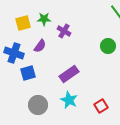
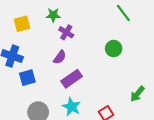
green star: (44, 19) -> (53, 15), moved
purple semicircle: (40, 46) -> (60, 57), moved

